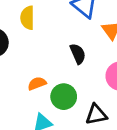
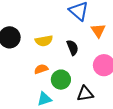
yellow semicircle: (27, 18) -> (44, 41), moved, turned -102

